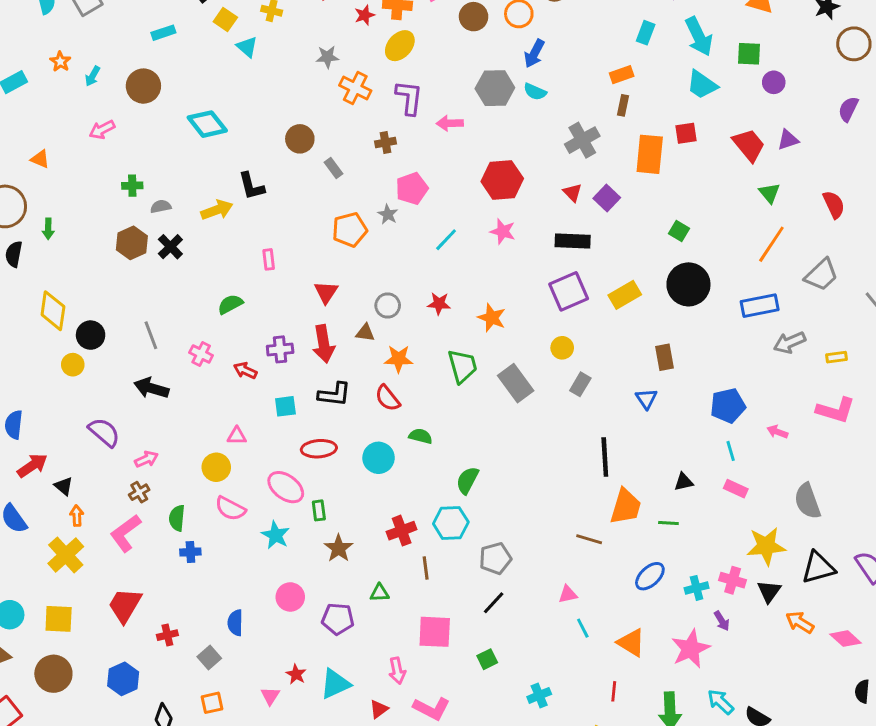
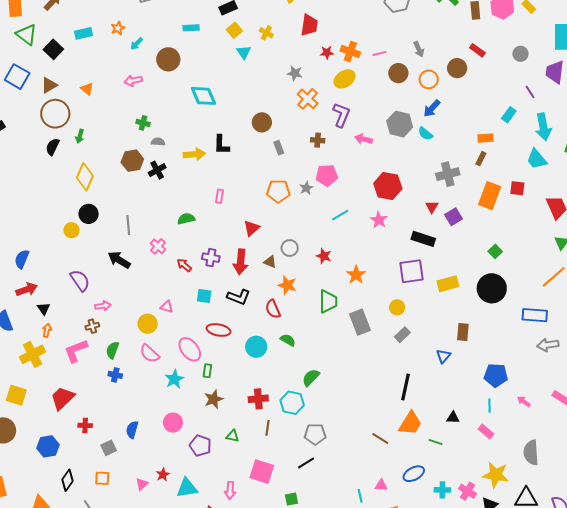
yellow diamond: (53, 311) -> (85, 177), moved
pink triangle: (568, 594) -> (381, 485), moved

